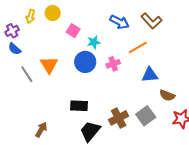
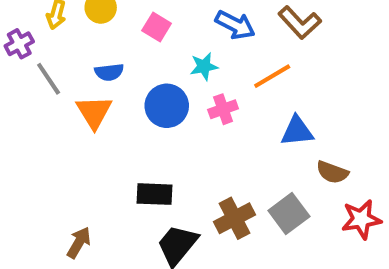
pink square: (73, 31) -> (157, 27), moved
cyan star: (94, 42) -> (204, 66), moved
blue semicircle: (15, 49) -> (109, 72), moved, turned -48
gray line: (27, 74) -> (49, 79), moved

